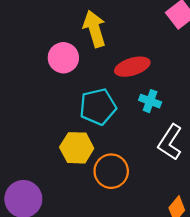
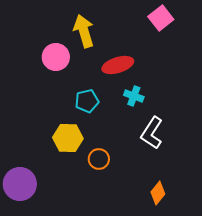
cyan pentagon: (98, 107) -> (87, 101), size x0.7
orange circle: (111, 171) -> (99, 159), size x0.7

